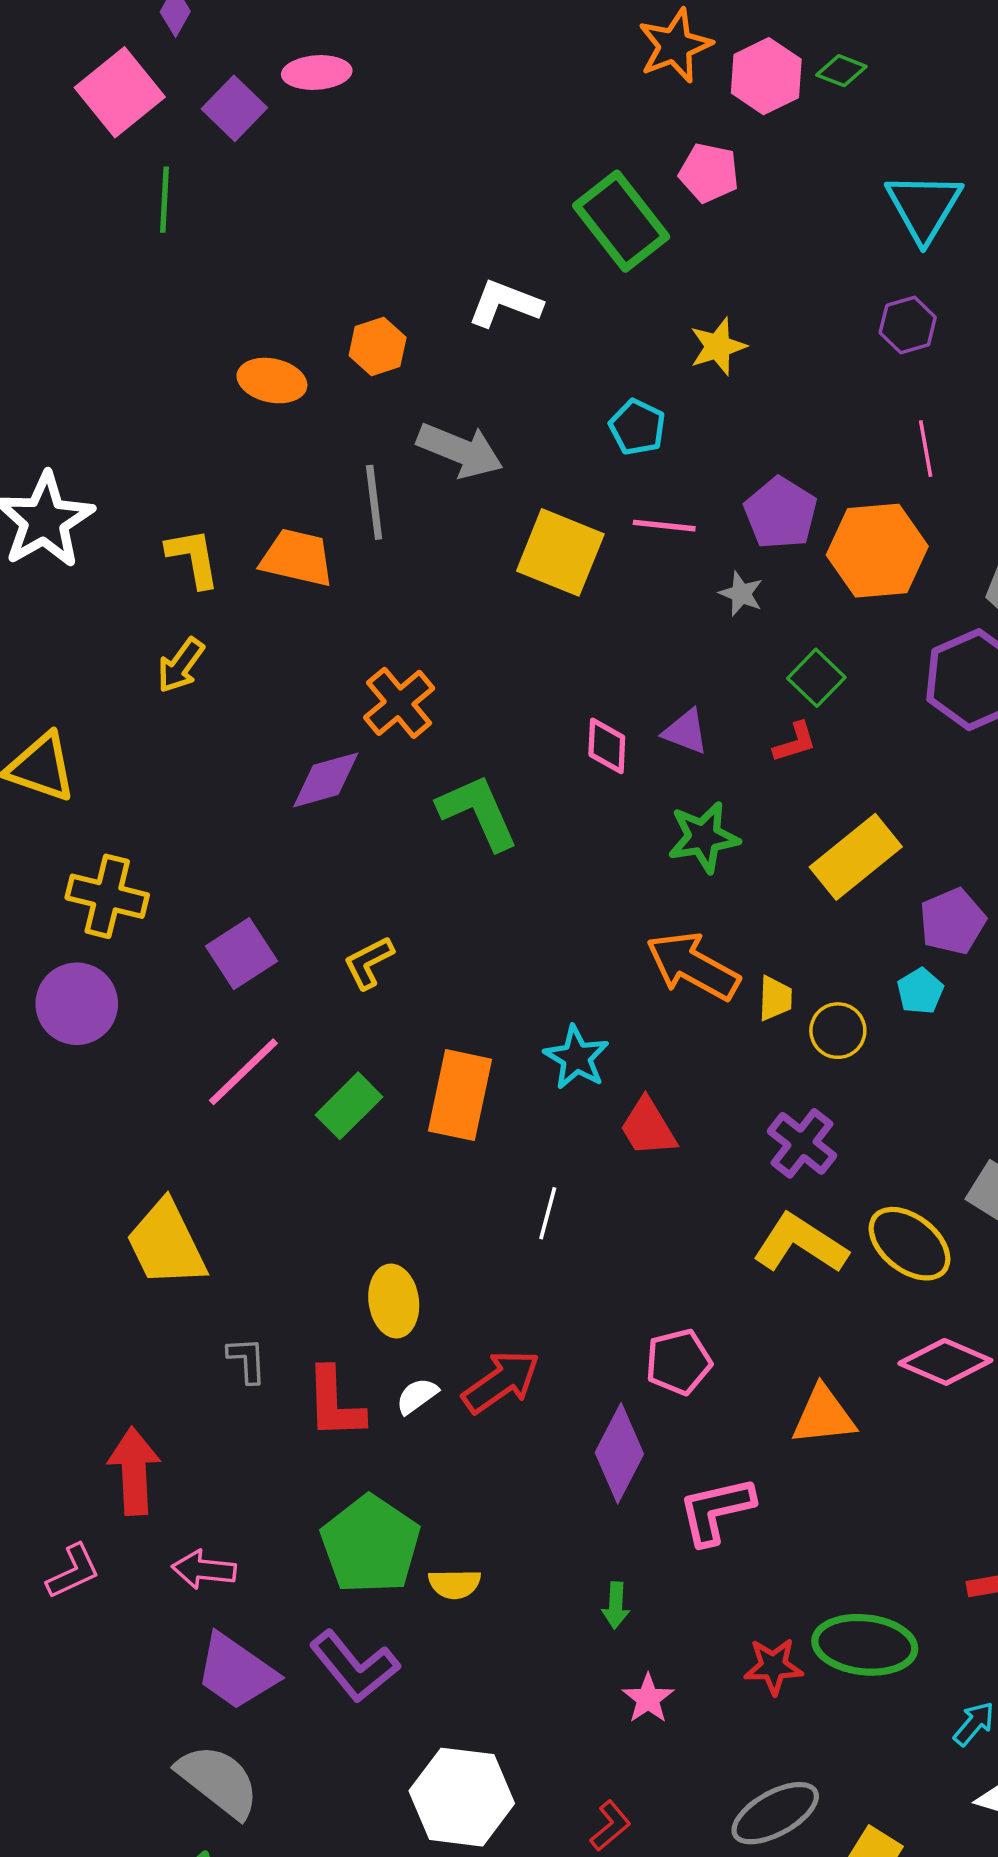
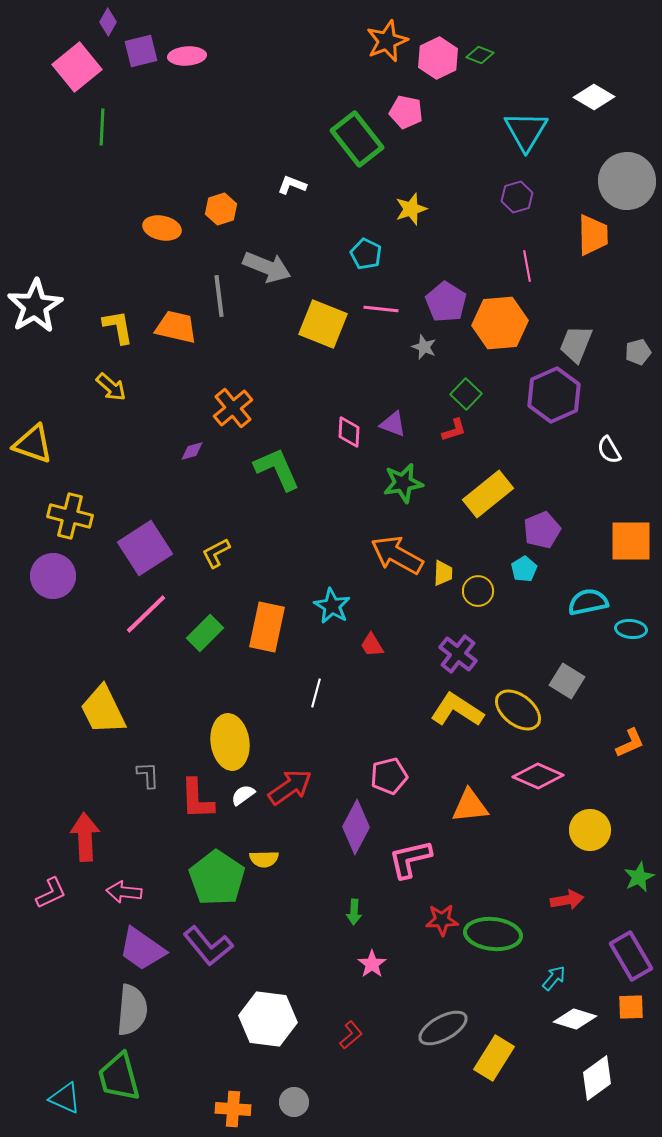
purple square: (234, 108) -> (141, 51), moved, turned 32
white L-shape: (505, 304) -> (292, 185), size x0.7
yellow arrow: (181, 665) -> (111, 387), turned -84
purple diamond: (326, 780) -> (192, 451), size x0.6
purple square: (242, 954) -> (145, 548), size x1.4
red trapezoid: (648, 1127) -> (372, 645), size x0.7
yellow ellipse: (394, 1301) -> (230, 742), size x1.4
yellow semicircle: (455, 1584) -> (264, 859), moved
red star: (773, 1666) -> (442, 920), moved
gray semicircle: (218, 1781) -> (132, 1010), turned 57

